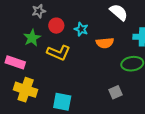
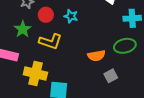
orange semicircle: (105, 43) -> (96, 56), moved
yellow cross: (26, 90) -> (35, 74), moved

